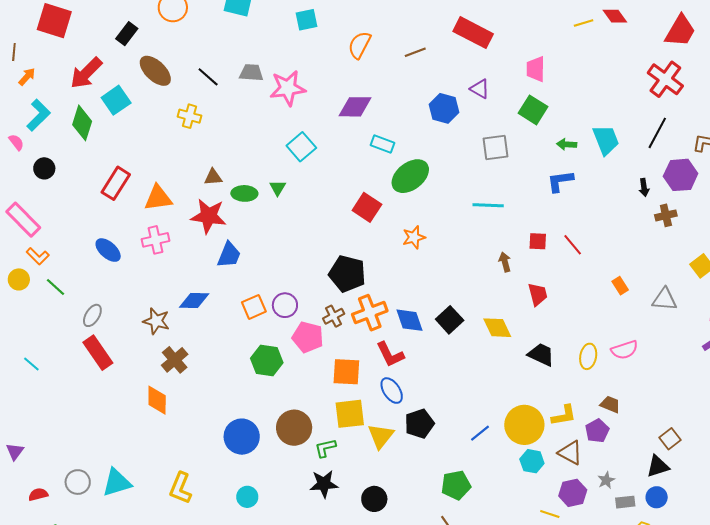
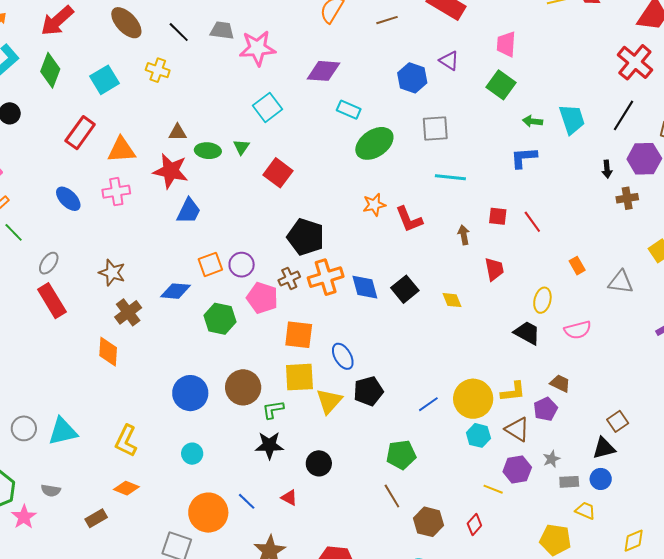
cyan square: (116, 100) -> (104, 80), moved
gray square: (495, 148) -> (435, 128), moved
red square: (367, 207) -> (278, 173), moved
blue diamond: (194, 301) -> (176, 291), moved
yellow diamond: (497, 328) -> (452, 300), size x0.7
red L-shape: (390, 354) -> (409, 219), moved
black trapezoid: (541, 355) -> (527, 333), moved
yellow ellipse: (588, 356) -> (542, 300), moved

